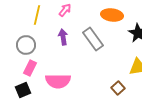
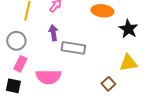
gray rectangle: (93, 39) -> (73, 48), moved, turned -45
black square: (23, 90) -> (13, 86), turned 35

